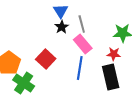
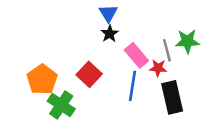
gray line: (82, 24) -> (167, 50), moved
red star: (114, 54) -> (158, 68), moved

